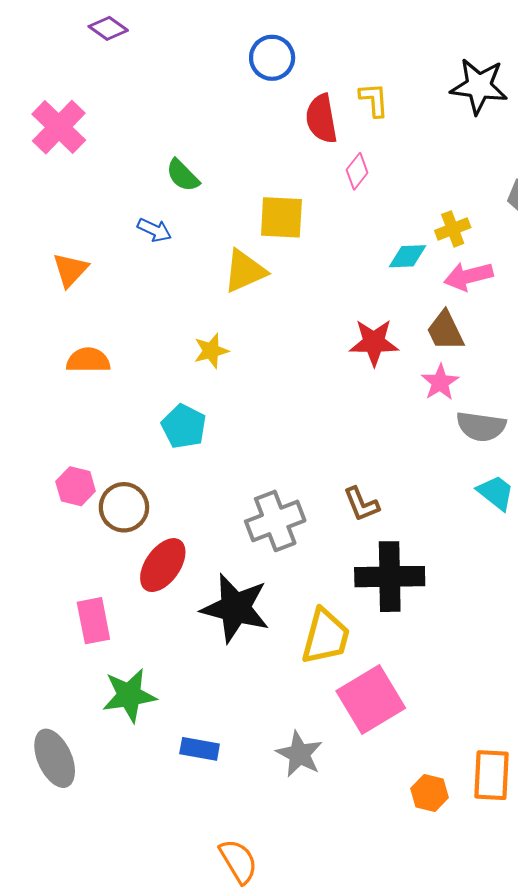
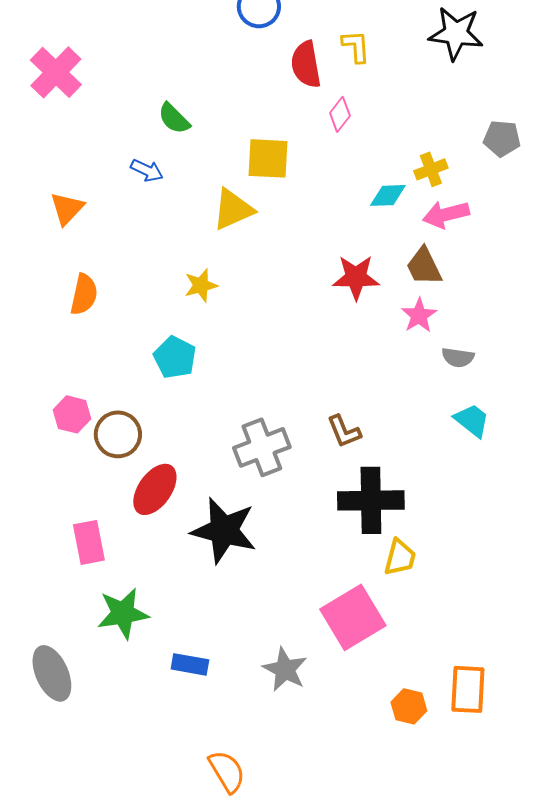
orange semicircle: (88, 360) -> (84, 294), turned 102
gray semicircle: (481, 426) -> (458, 357), size x0.7
yellow trapezoid: (326, 636) -> (400, 557), moved, size x0.7

